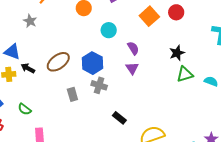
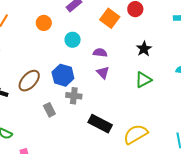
purple semicircle: (133, 48) -> (100, 53), turned -40
green triangle: (185, 74) -> (143, 80), moved
black rectangle: (119, 118) -> (100, 124), size x1.6

